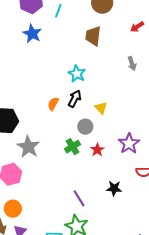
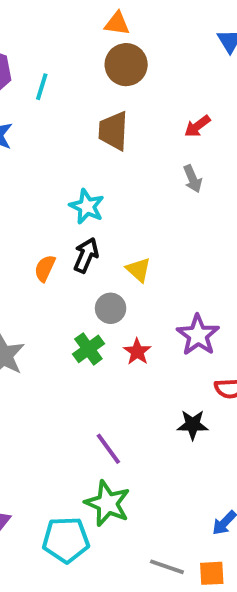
red arrow: (137, 27) -> (197, 126), moved
black star: (114, 188) -> (193, 425), moved

